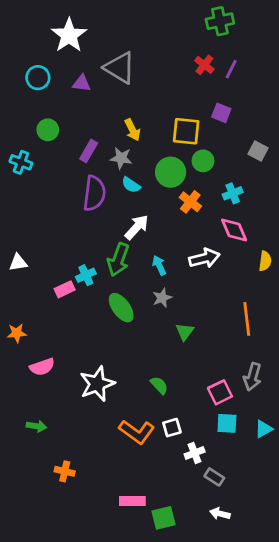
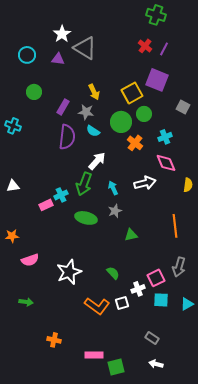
green cross: (220, 21) -> (156, 15), turned 30
white star: (69, 35) -> (62, 34), moved, size x0.7
purple square: (221, 113) -> (157, 80), size x1.6
yellow square: (186, 131) -> (132, 93), turned -35
cyan cross: (21, 162) -> (13, 126), moved
green ellipse: (121, 308) -> (86, 218), turned -40
green triangle: (185, 332) -> (131, 235), turned 40
white cross: (195, 453) -> (138, 289), moved
orange cross: (65, 471) -> (54, 340), moved

